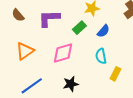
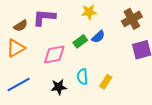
brown semicircle: (18, 15) -> (21, 26), moved, turned -88
green rectangle: (79, 28) -> (80, 41), moved
cyan semicircle: (101, 56) -> (82, 77), moved

